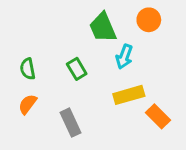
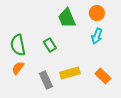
cyan arrow: (124, 57) -> (97, 36), moved
green semicircle: (28, 69) -> (18, 45), size x1.5
yellow rectangle: (129, 95) -> (70, 73), moved

